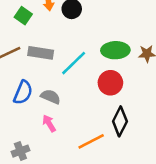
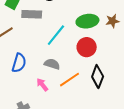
gray rectangle: (41, 53) -> (32, 14), moved
gray semicircle: (51, 97) -> (52, 64), moved
orange line: (91, 141) -> (69, 80), moved

